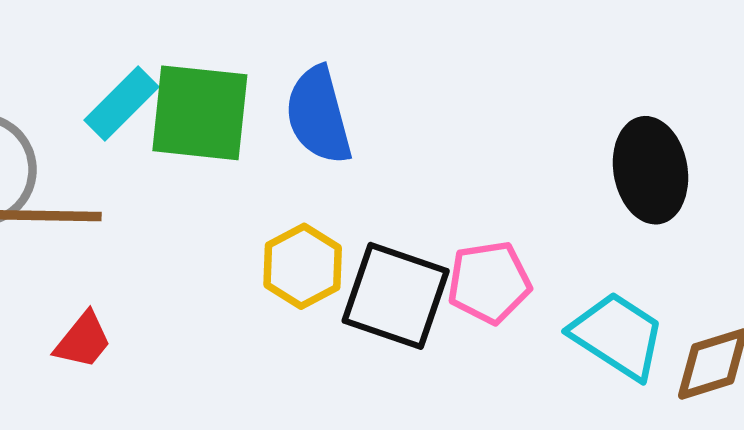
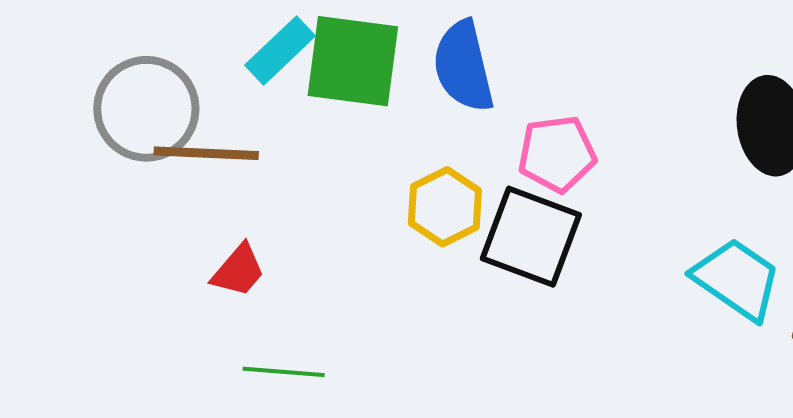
pink pentagon: (489, 282) -> (557, 154), moved

